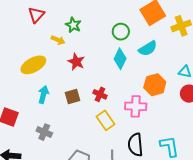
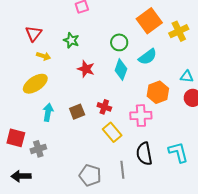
yellow arrow: (58, 40) -> (44, 56), moved
red star: (76, 62) -> (86, 69), moved
gray cross: (44, 132) -> (38, 149), moved, turned -35

